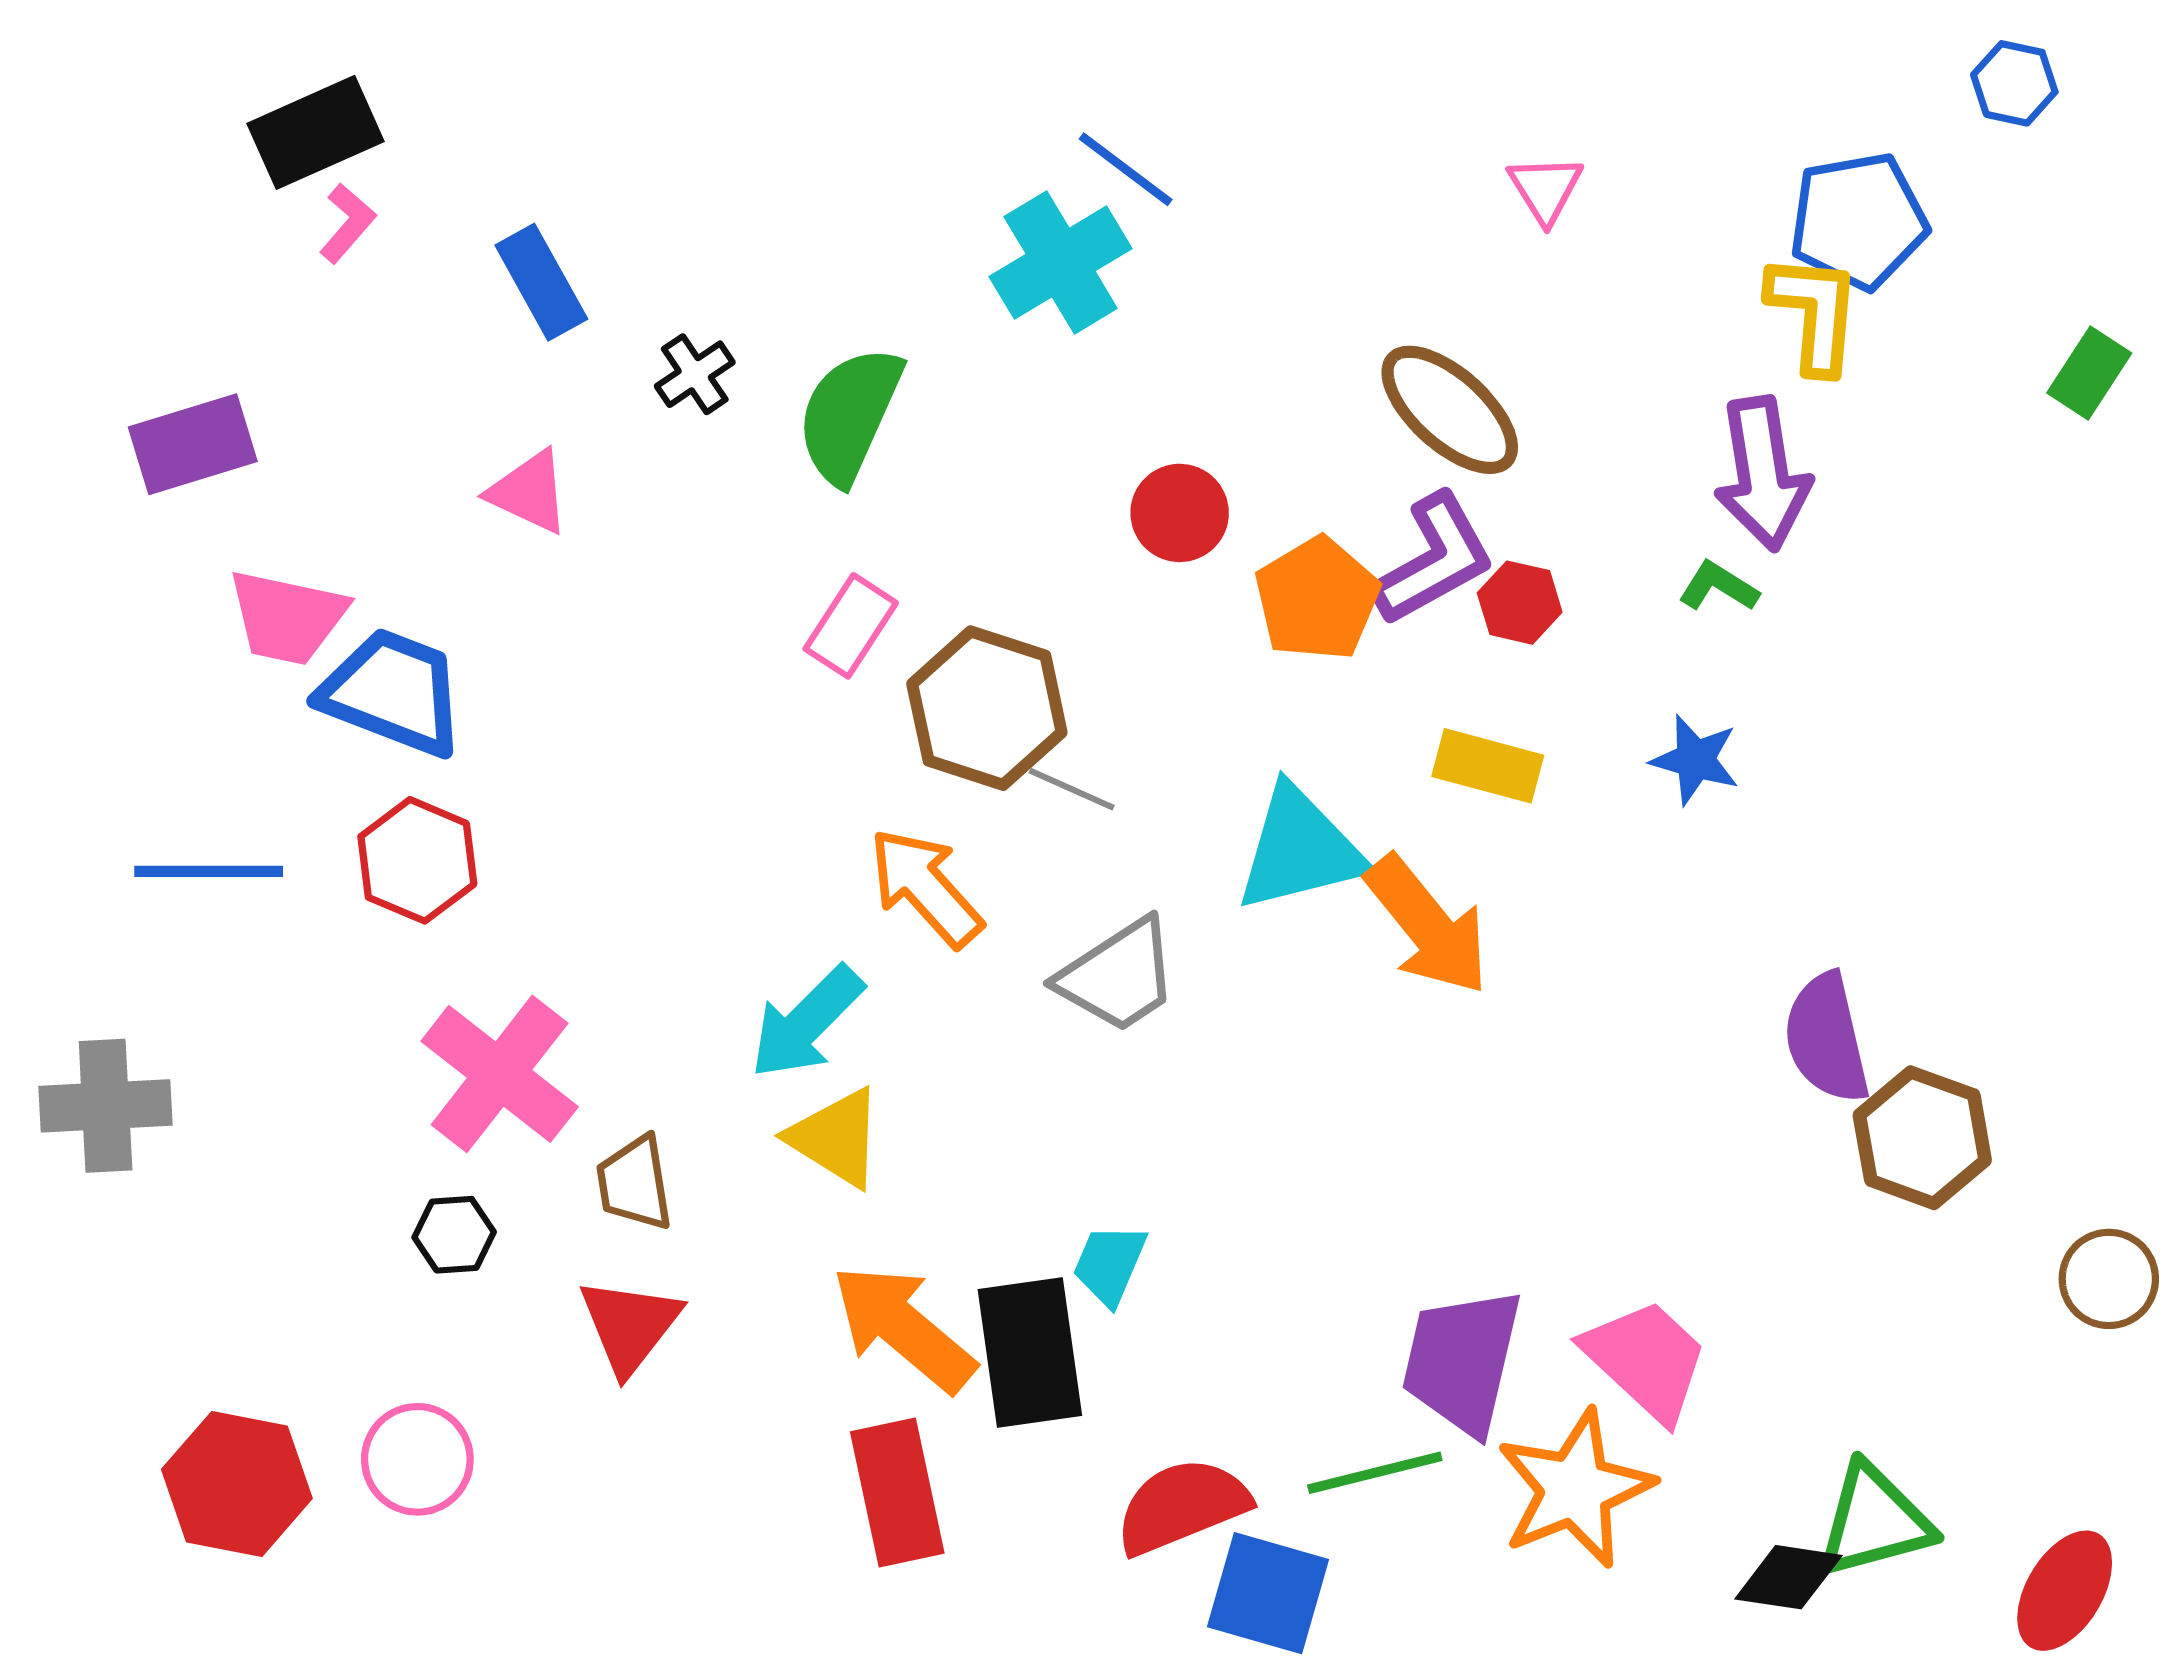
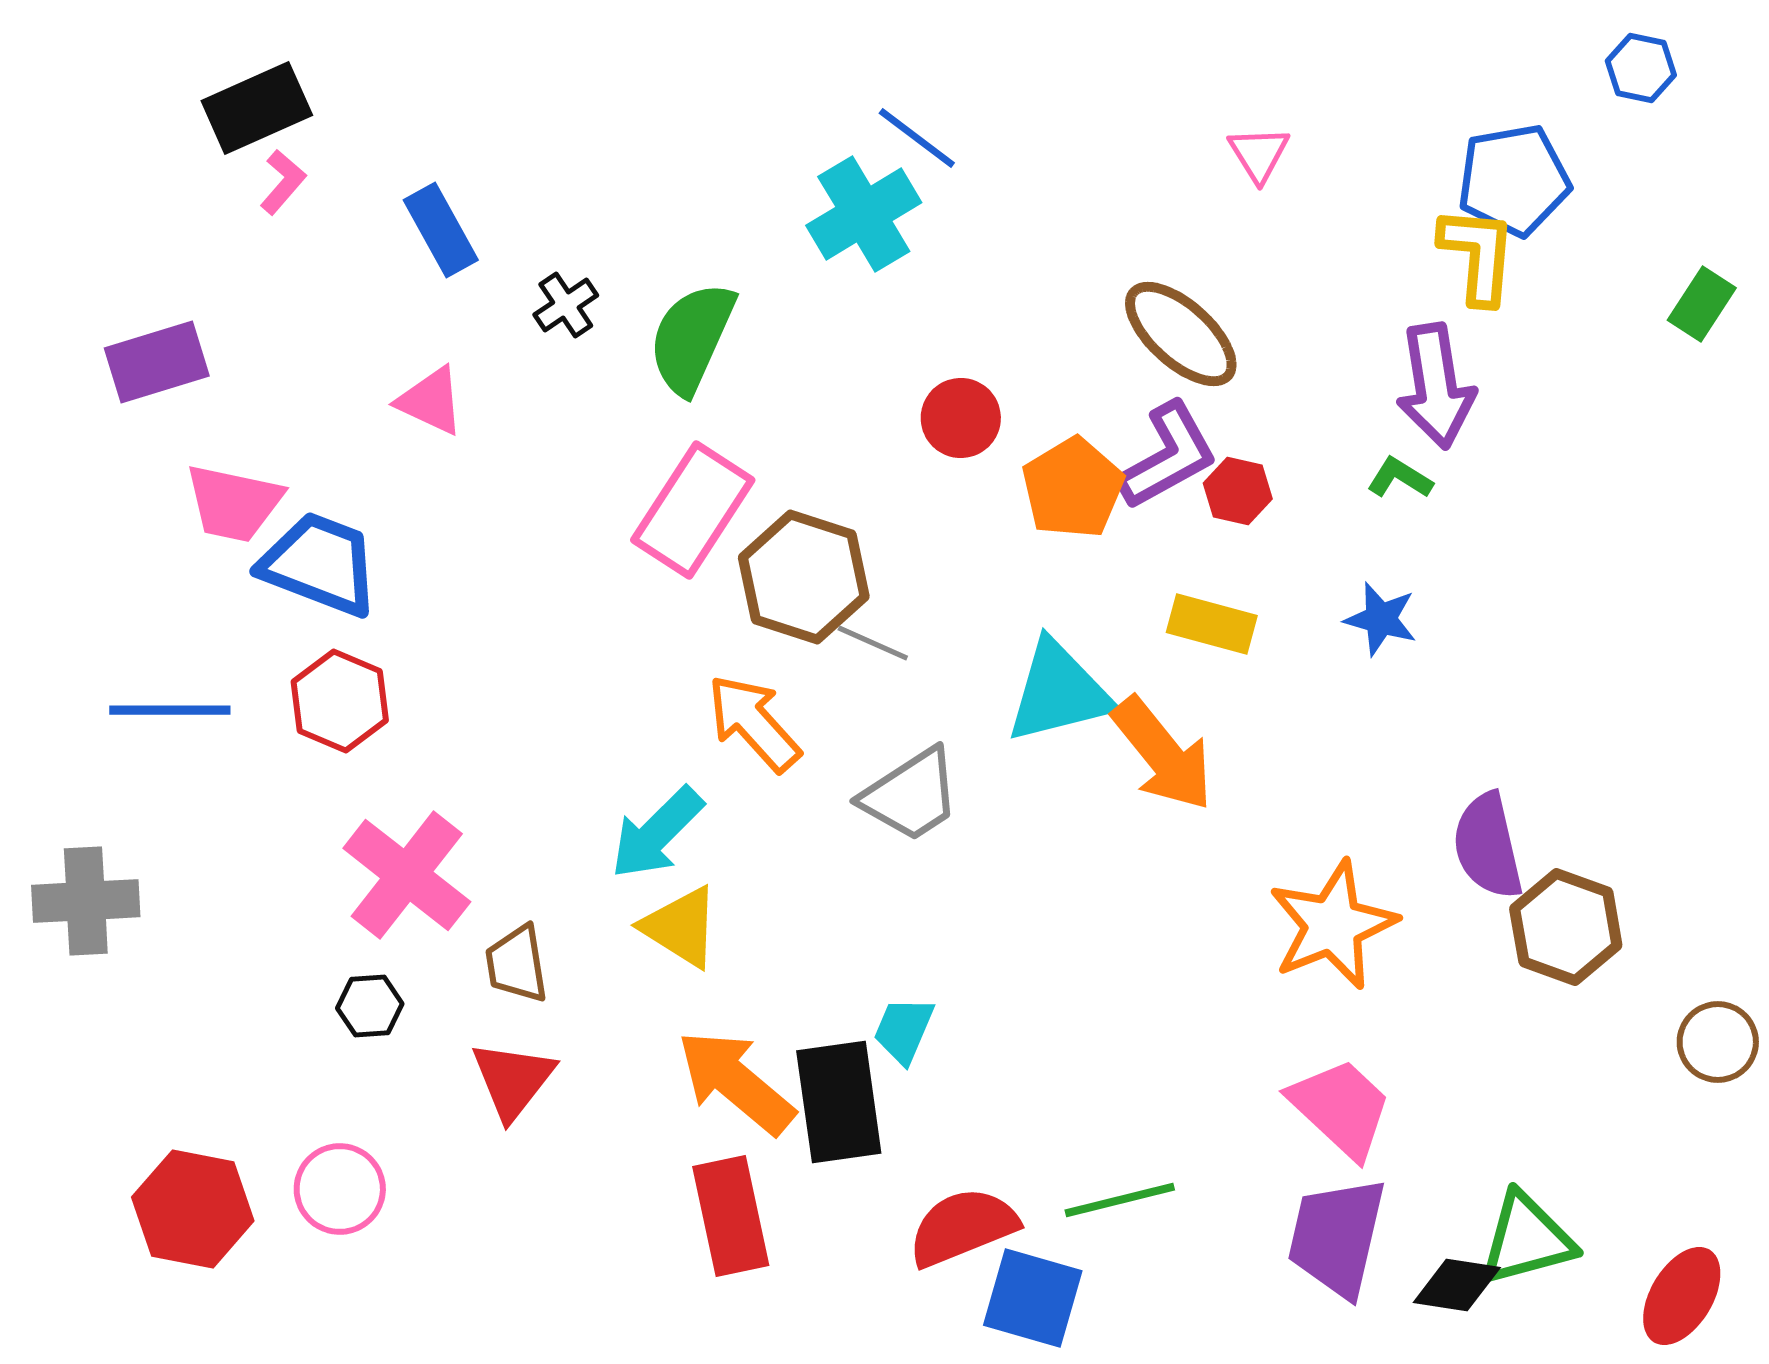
pink rectangle: (851, 626) -> (693, 510), size x1.6
purple trapezoid: (1462, 1361) -> (1337, 1237), moved
orange star: (1575, 1489) -> (1333, 925), moved

